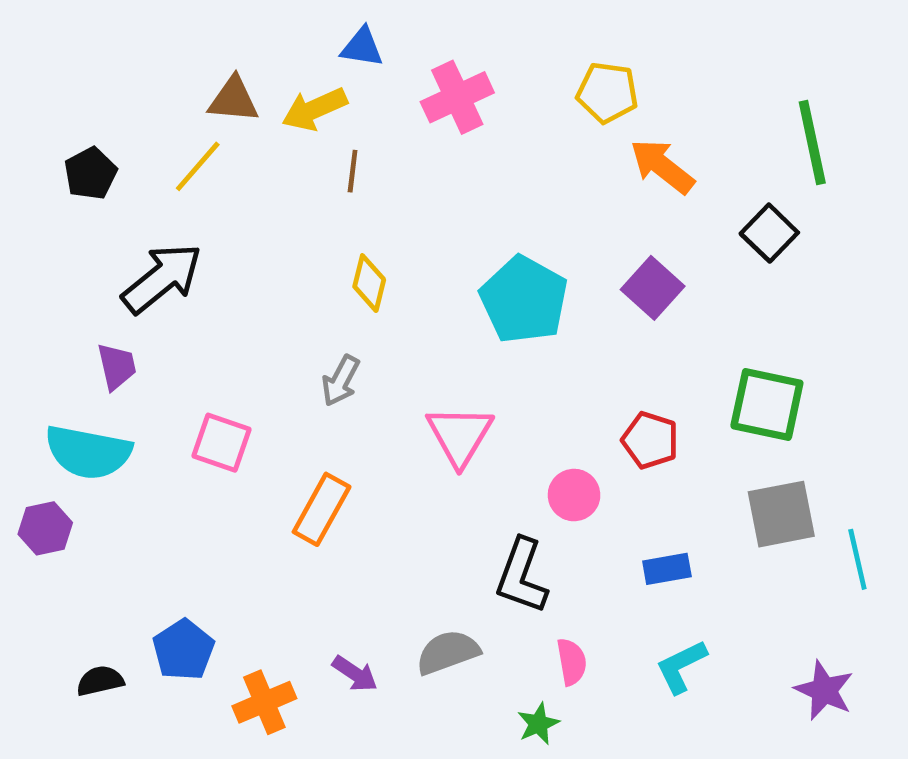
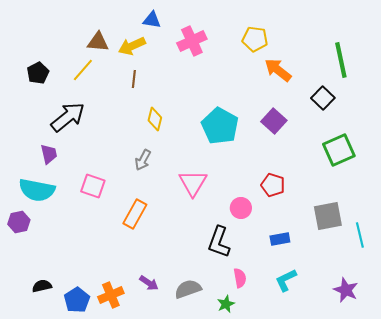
brown line: (353, 171) -> (134, 79), moved
green square: (767, 405) -> (339, 150), moved, turned -36
blue pentagon: (183, 650) -> (77, 300), moved
gray semicircle: (448, 652) -> (188, 289), moved

